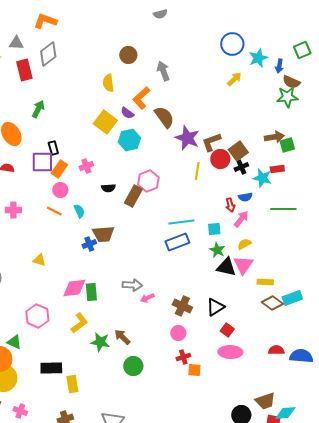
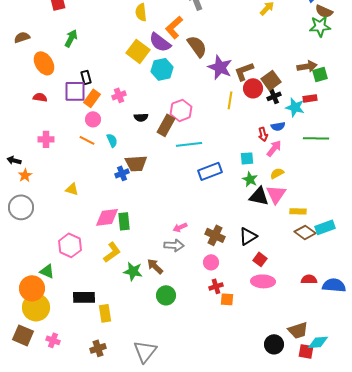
purple semicircle: (127, 113) -> (160, 42), size x1.6
cyan line: (181, 222) -> (189, 144), moved
gray arrow: (132, 285) -> (174, 245), moved

